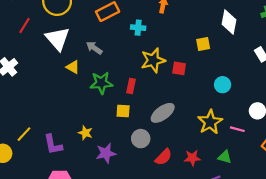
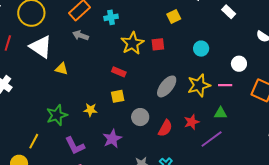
gray arrow: (94, 48) -> (81, 35), moved
green star: (101, 83) -> (57, 115), moved
red rectangle: (131, 86) -> (119, 72), turned -64
gray ellipse: (163, 113) -> (167, 86), moved
yellow star: (210, 122) -> (199, 85), turned 30
yellow star: (85, 133) -> (90, 110), moved
purple L-shape: (53, 145) -> (75, 146), moved

